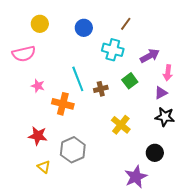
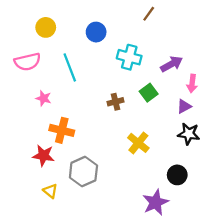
brown line: (126, 24) -> (149, 14), moved
cyan line: (78, 79) -> (70, 67), moved
orange cross: (63, 104) -> (62, 130), moved

